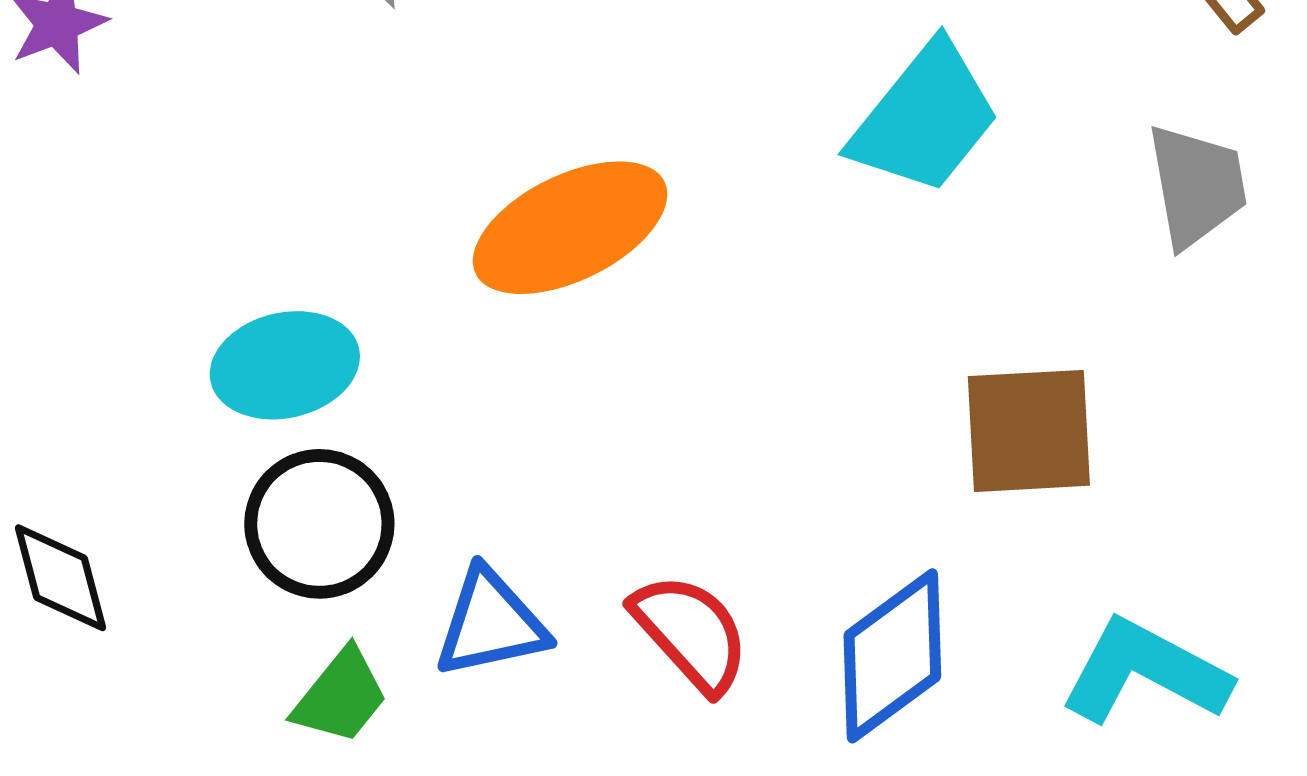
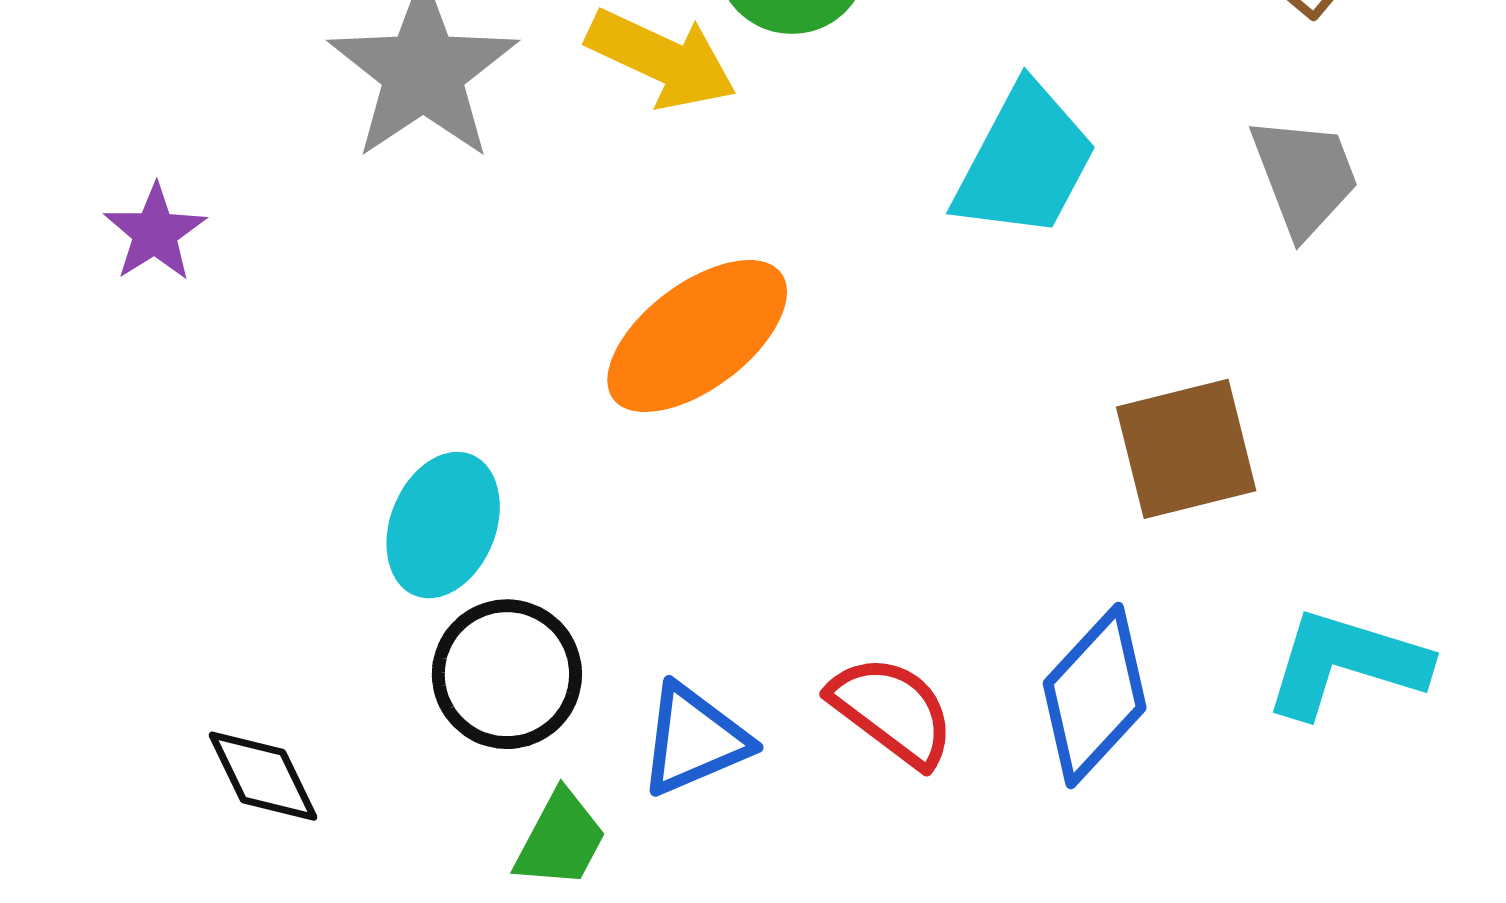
cyan ellipse: (285, 365) -> (443, 525), turned -44

